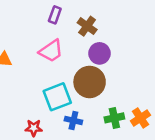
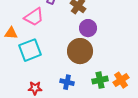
pink trapezoid: (51, 51) -> (34, 17), moved
cyan square: (57, 97) -> (30, 50), moved

